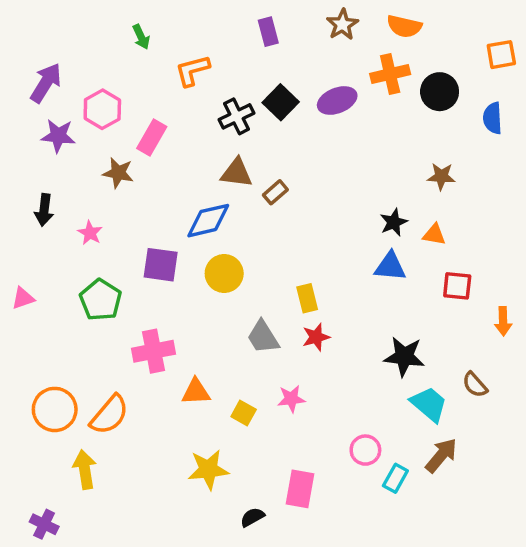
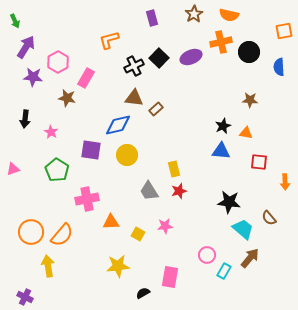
green arrow: (141, 37) -> (15, 21), moved

